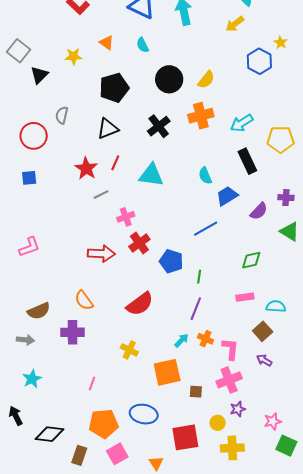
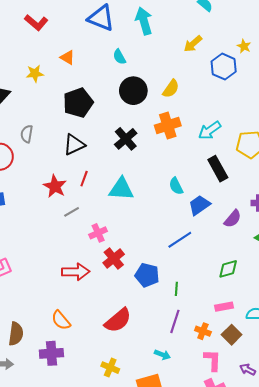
yellow arrow: (235, 24) -> (193, 44), moved
cyan semicircle: (143, 45) -> (119, 57), moved
brown semicircle: (39, 311) -> (16, 334), turned -55
brown square: (263, 331) -> (232, 335), moved
orange cross: (205, 339) -> (203, 331), moved
cyan arrow: (181, 340) -> (162, 355), turned 70

